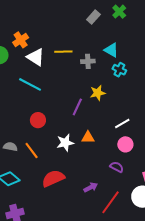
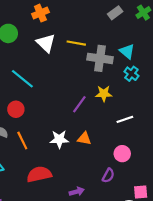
orange cross: (21, 40) -> (40, 13), moved
gray cross: (88, 61) -> (100, 58), size x1.6
cyan line: (30, 84) -> (22, 79), moved
red circle: (38, 120) -> (16, 109), moved
white line: (122, 124) -> (125, 119), moved
purple semicircle: (117, 167) -> (108, 175), turned 80

